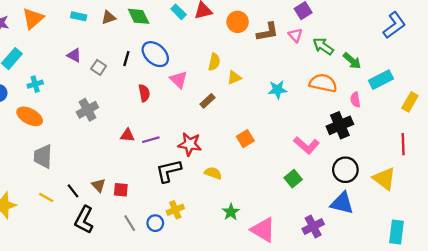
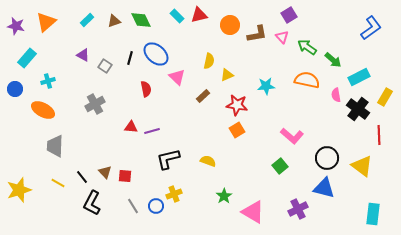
cyan rectangle: (79, 16) -> (87, 20), turned -56
black cross: (340, 125) -> (358, 109), moved, turned -30
red star: (190, 144) -> (237, 105), moved

